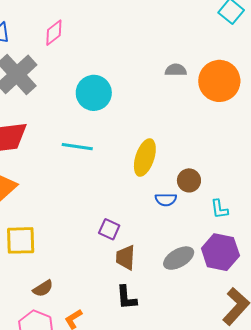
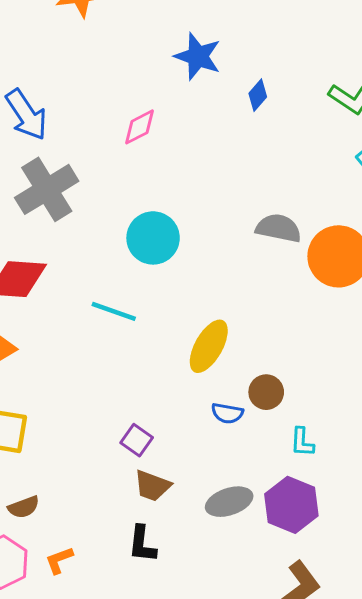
pink diamond: (54, 33) -> (140, 127), moved
gray semicircle: (176, 70) -> (278, 228), size x1.4
brown trapezoid: (126, 258) -> (152, 486), turned -84

